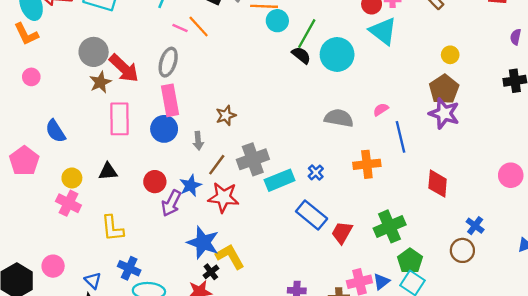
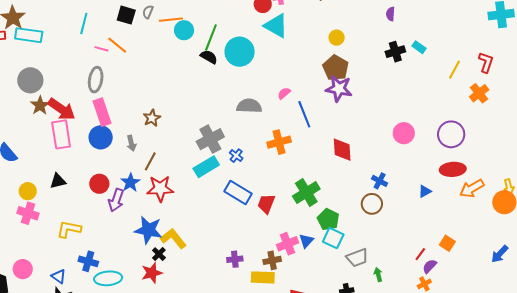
red arrow: (124, 68) -> (61, 109), moved
gray cross: (253, 159) -> (210, 139), moved
yellow L-shape: (112, 228) -> (69, 229), turned 115

